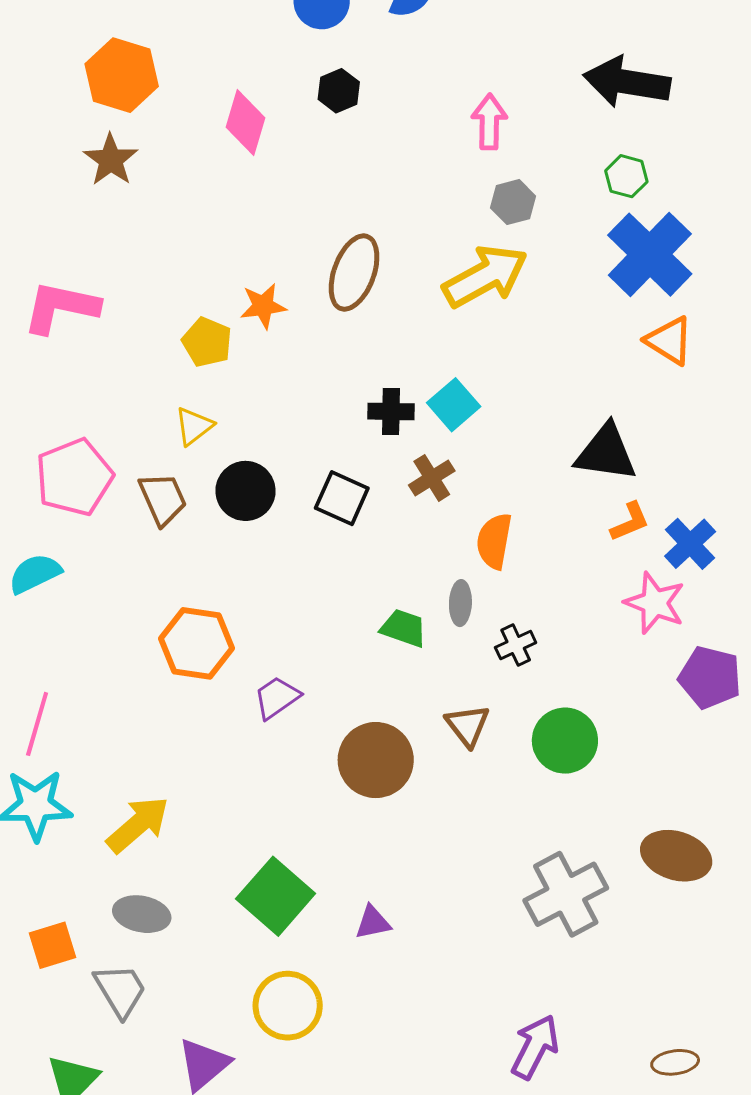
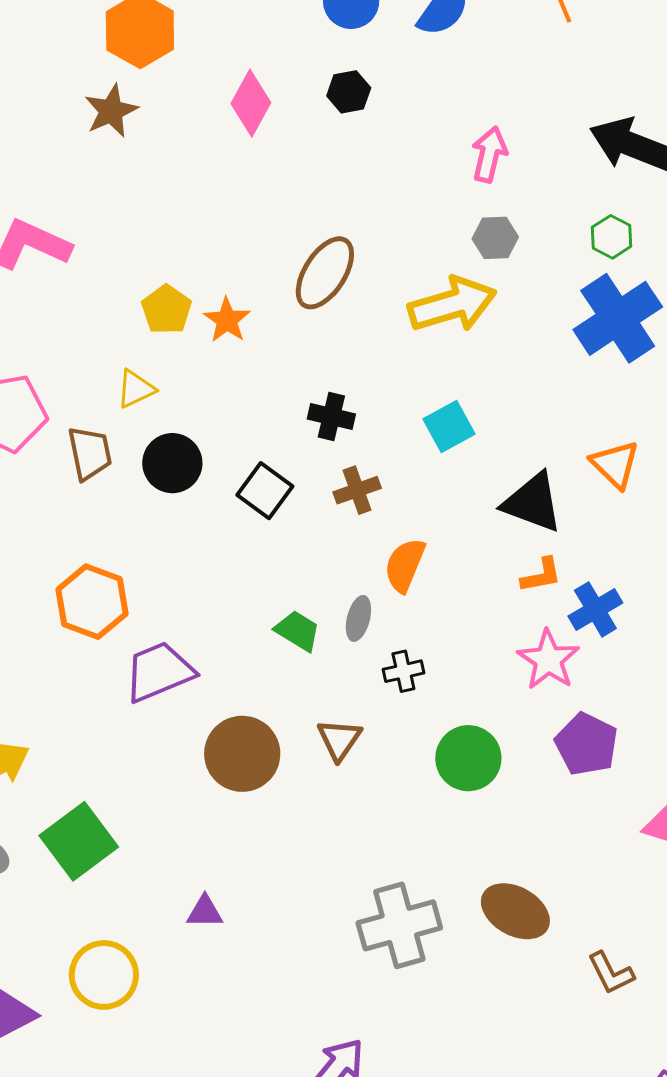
orange star: (263, 306) -> (227, 320), moved, turned 30
orange triangle: (669, 341) -> (615, 464), moved
cyan square: (454, 405) -> (449, 426), moved
purple trapezoid: (277, 698) -> (159, 672), size x1.5
green circle: (565, 741) -> (468, 758), moved
green square: (276, 896) -> (79, 841), moved

